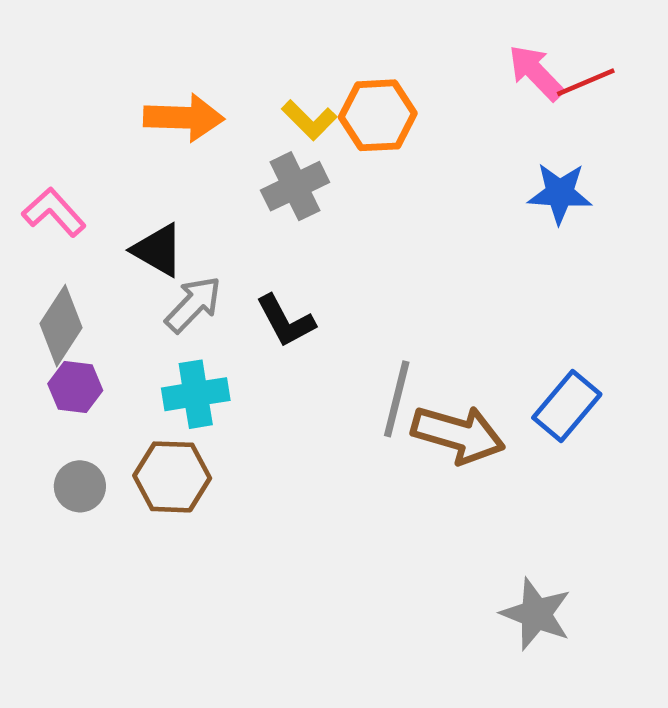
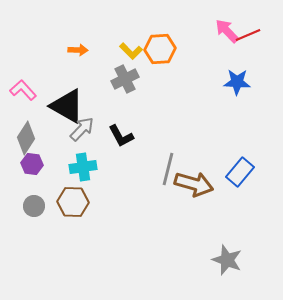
orange arrow: (184, 118) -> (78, 50), size x0.6
black triangle: (158, 250) -> (67, 106), size x1.5

